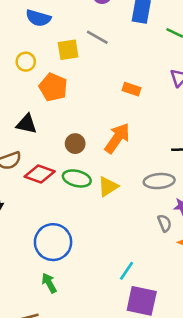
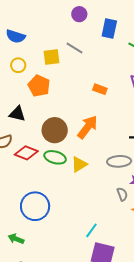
blue semicircle: (38, 18) -> (16, 36), moved
brown circle: (75, 144) -> (55, 130), size x1.6
green arrow: (49, 283) -> (16, 239), moved, turned -42

